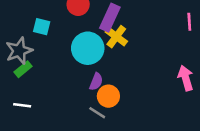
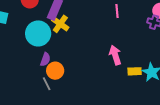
gray line: (97, 113) -> (47, 84), turned 32

